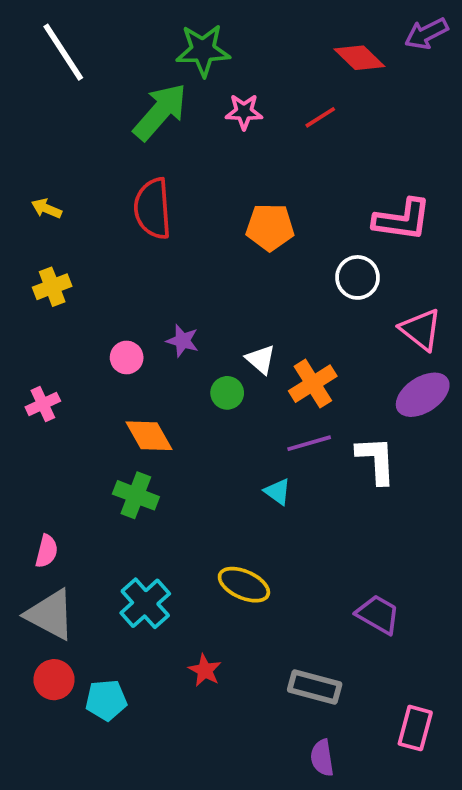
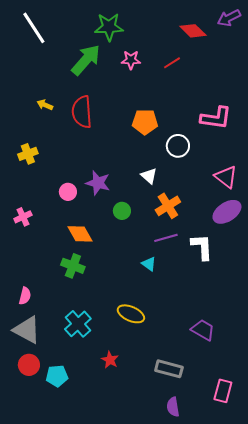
yellow arrow: (47, 209) -> (45, 105), moved
white circle: (358, 277) -> (178, 146), moved
purple star: (182, 341) -> (98, 183), size x1.4
white triangle: (261, 359) -> (149, 176), moved

